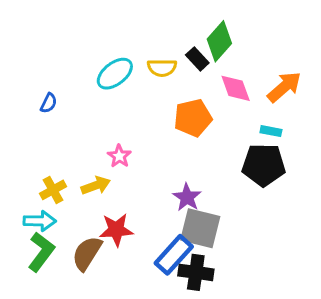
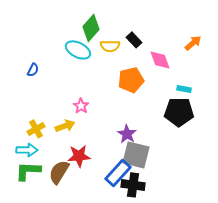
green diamond: (219, 41) -> (91, 28), moved
cyan ellipse: (115, 74) -> (78, 50), turned 65
orange arrow: (284, 87) -> (193, 43), moved, size x0.7
green L-shape: (41, 252) -> (28, 171), turned -124

